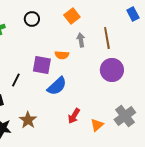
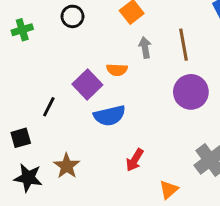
purple square: (42, 65) -> (87, 85), turned 36
blue semicircle: (57, 86) -> (110, 116), turned 30
orange triangle: (97, 125) -> (169, 190), moved

